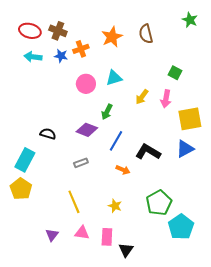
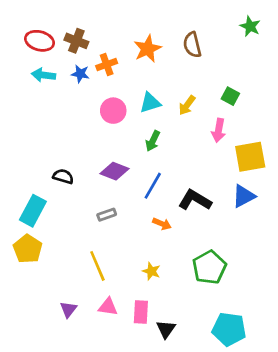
yellow arrow: (142, 97) -> (187, 105), moved
green arrow: (107, 112) -> (153, 141), moved
cyan pentagon: (181, 227) -> (229, 329), moved, turned -30

